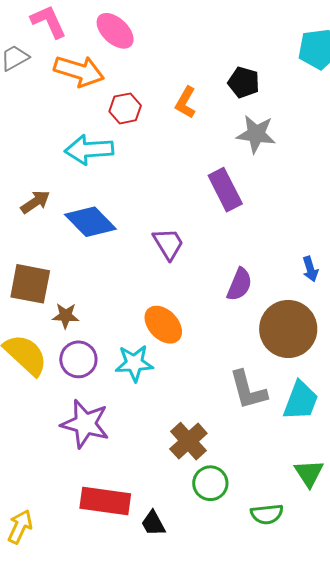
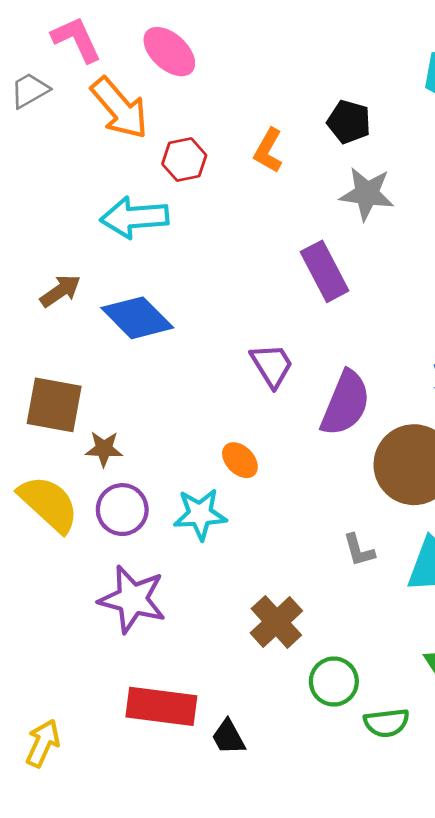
orange arrow: (79, 71) -> (120, 108), turned 33
purple trapezoid: (168, 244) -> (272, 365), moved
purple semicircle: (239, 284) -> (345, 403), size x1.4
orange ellipse: (163, 325) -> (240, 460), size x0.7
gray L-shape: (248, 390) -> (359, 550), size x0.6
green circle: (210, 483) -> (334, 682), moved

